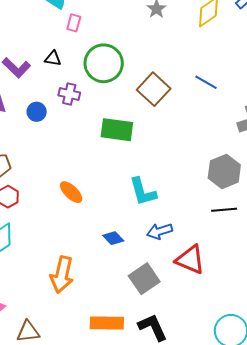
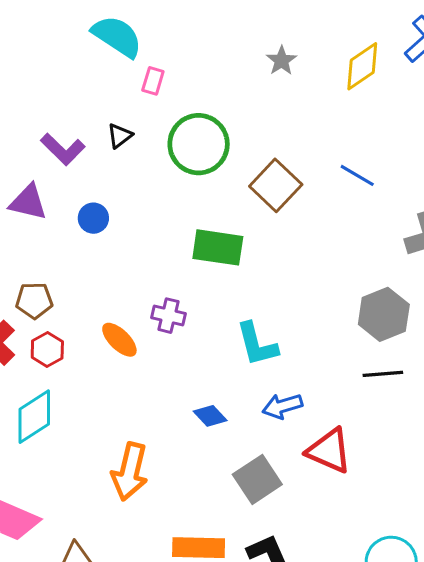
black triangle: (53, 58) -> (120, 136), turned -48
purple cross: (69, 94) -> (169, 316), moved
orange ellipse: (71, 192) -> (119, 340), moved

